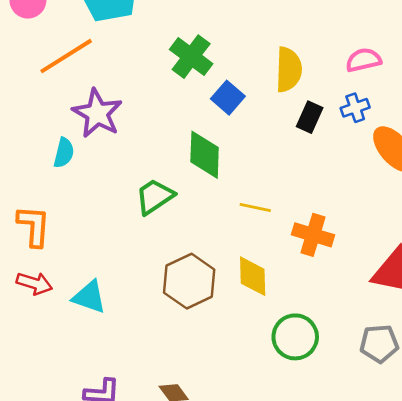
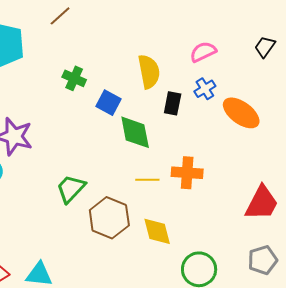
green cross: (191, 57) -> (74, 78), size x0.7
green diamond: (205, 155) -> (135, 132), moved
orange cross: (313, 235) -> (187, 173), moved
brown hexagon: (189, 281) -> (109, 218), moved

